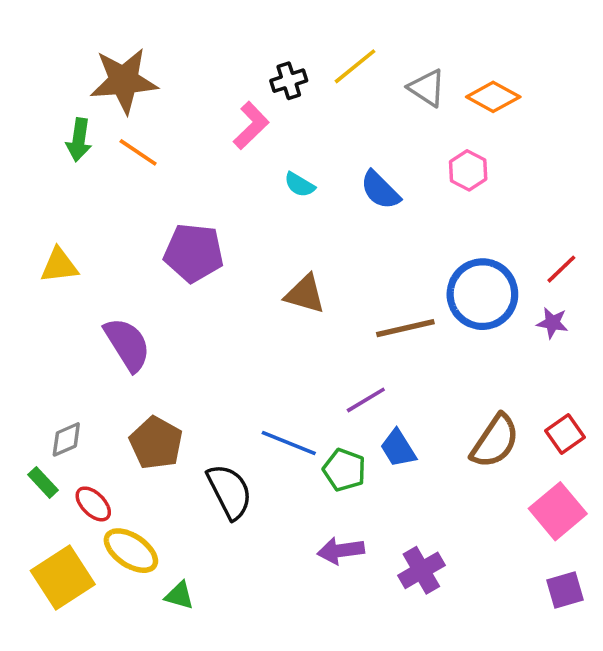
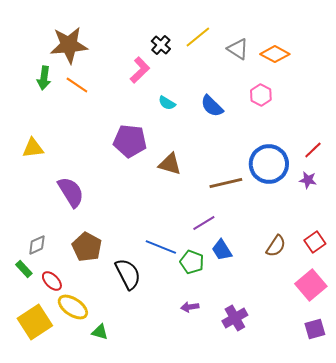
black cross: (289, 81) -> (161, 45), turned -30
purple pentagon: (194, 253) -> (130, 141), moved
brown semicircle: (495, 441) -> (276, 246), size x0.7
purple arrow: (341, 551) -> (190, 307), size x0.7

